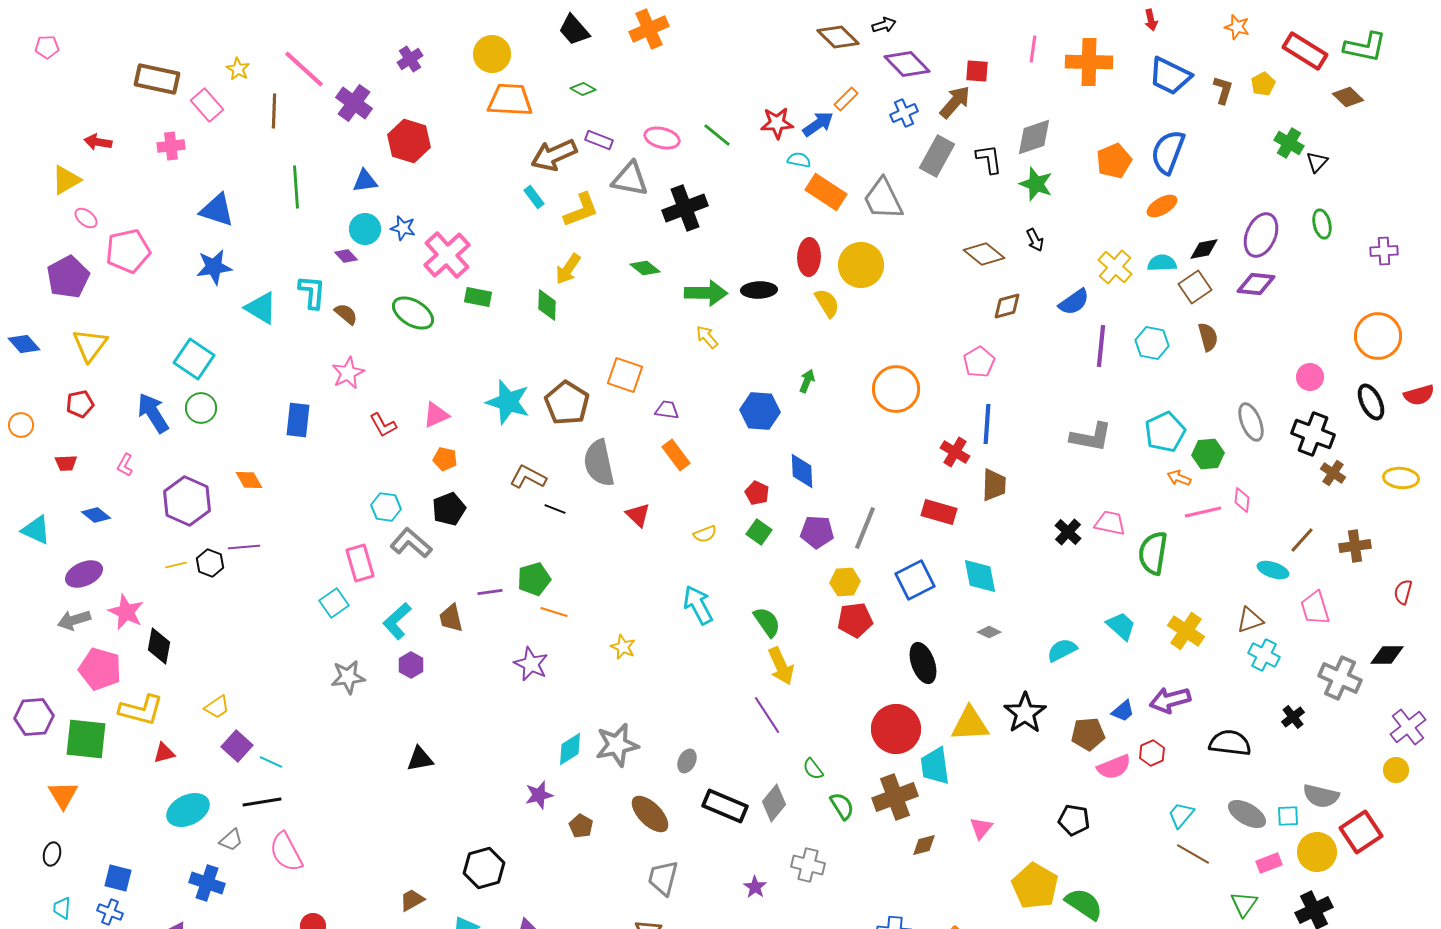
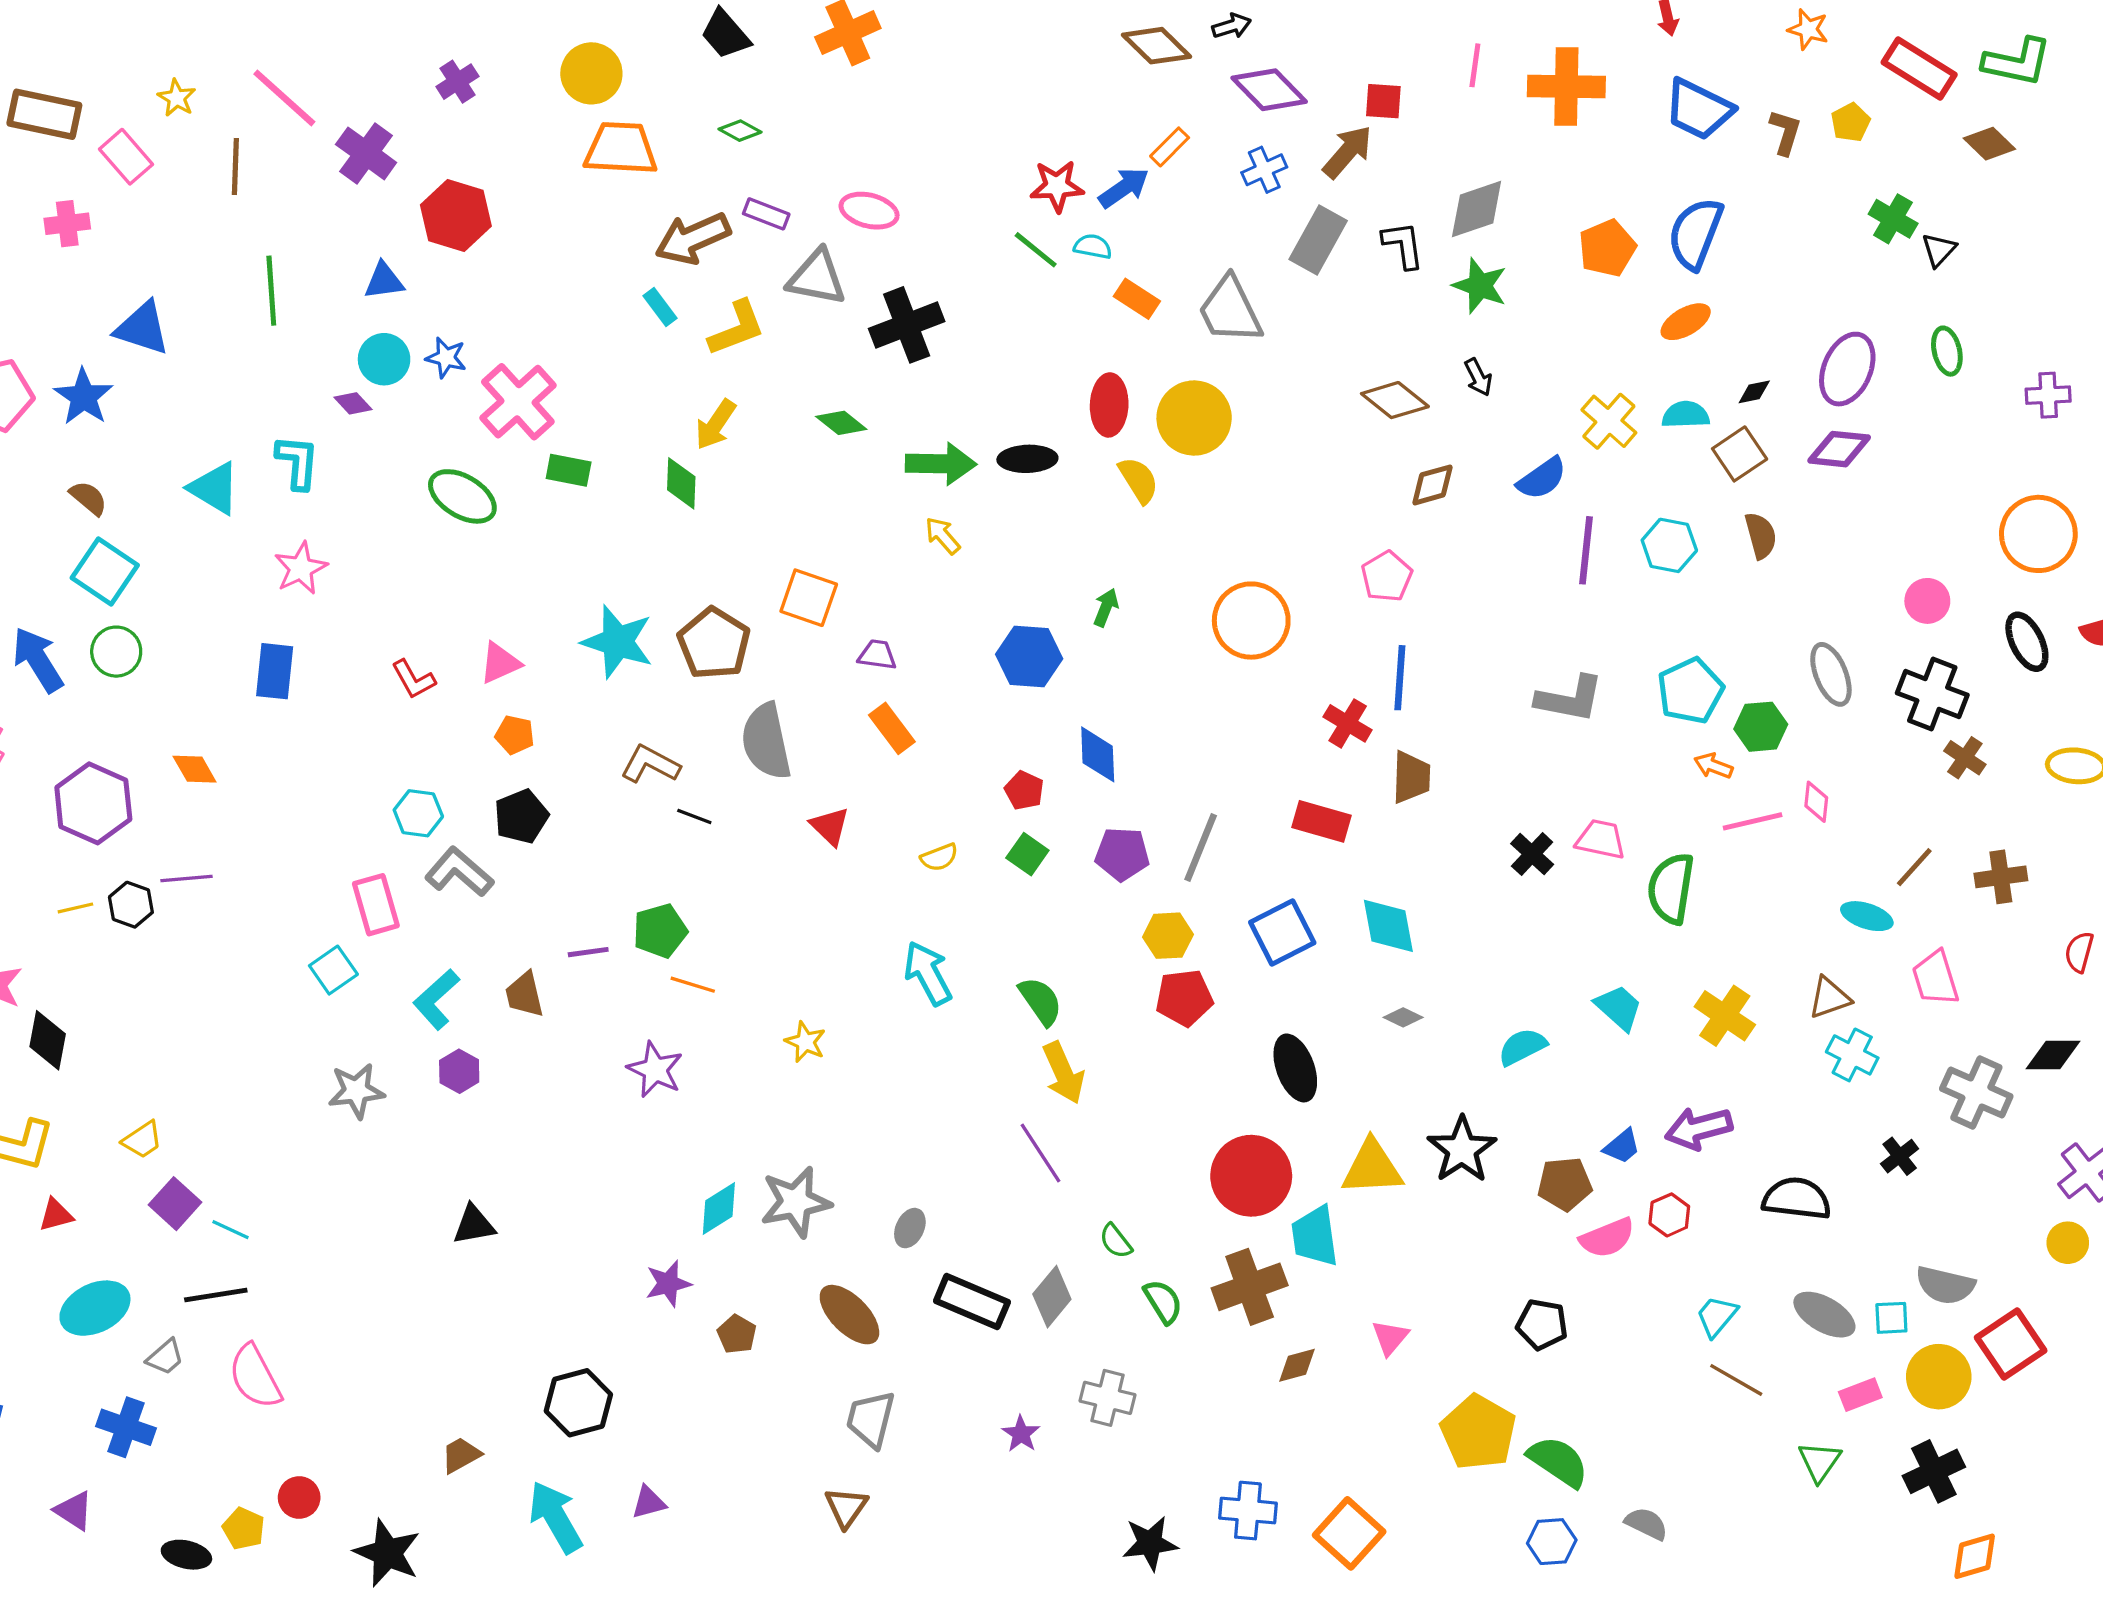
green line: (717, 135) -> (1036, 250), moved
orange rectangle: (826, 192) -> (1137, 299), size x0.7
black diamond: (1204, 249) -> (1754, 392), size x0.7
blue star: (214, 267) -> (84, 397), moved, turned -30
brown semicircle: (346, 314) -> (88, 498), moved
pink star: (348, 373) -> (301, 568), moved

